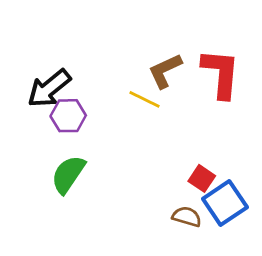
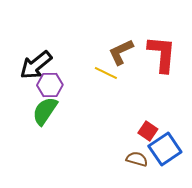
green semicircle: (68, 174) -> (45, 111), moved

